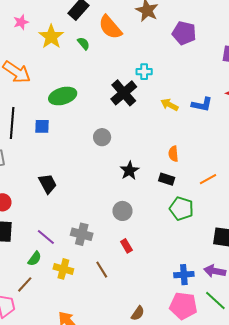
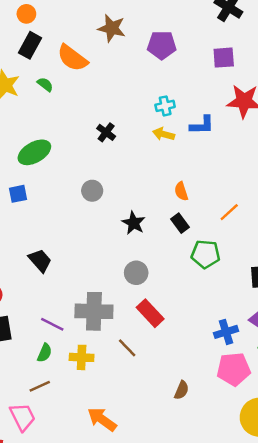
cyan cross: (144, 72) -> (165, 106), moved
black cross: (124, 93) -> (106, 132), size x0.6
black rectangle: (167, 179) -> (180, 223), turned 49
gray cross: (82, 234) -> (94, 311), size x1.4
red rectangle: (126, 246) -> (150, 313), size x1.6
brown line: (25, 284) -> (40, 386), turned 36

